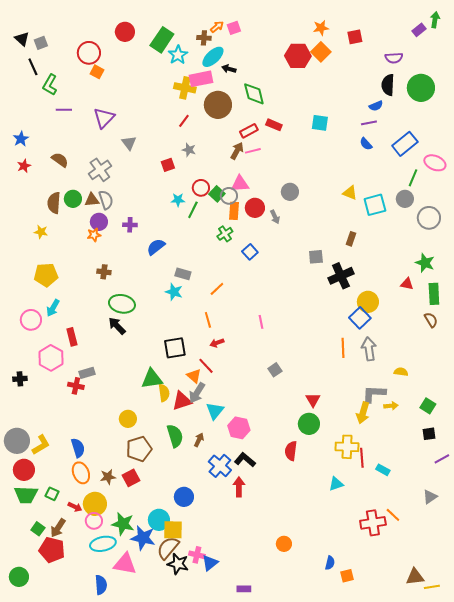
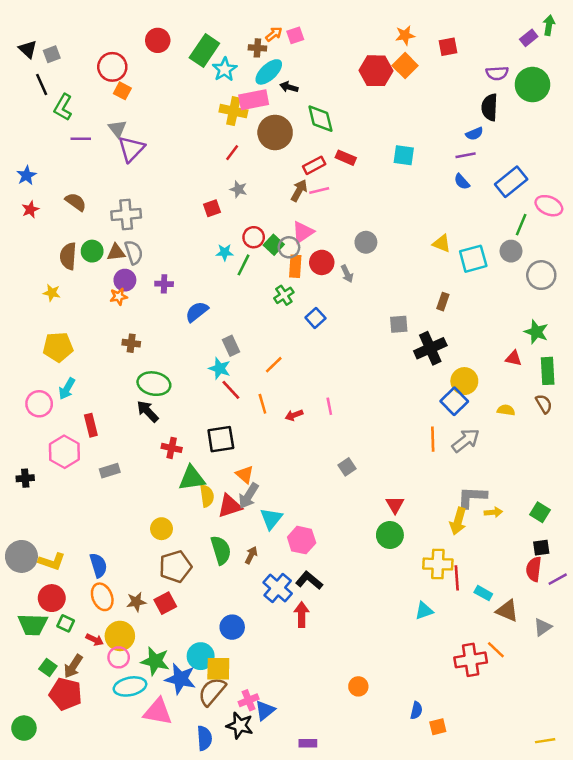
green circle: (421, 88) -> (532, 85), moved
gray triangle: (129, 143) -> (117, 129), moved
gray cross: (100, 170) -> (126, 215), turned 30
pink triangle: (240, 184) -> (303, 232), turned -30
gray rectangle: (183, 274) -> (231, 346), turned 49
red arrow: (217, 343) -> (294, 415), moved
gray arrow: (369, 349) -> (466, 440), turned 60
red line: (206, 366) -> (231, 390), moved
yellow semicircle: (401, 372) -> (506, 410), moved
red cross: (76, 386) -> (172, 448), moved
yellow L-shape: (41, 445) -> (52, 561), turned 50
red semicircle: (291, 451) -> (534, 569), moved
red circle: (24, 470) -> (52, 598), moved
pink cross: (197, 555) -> (249, 700), turned -35
black star: (178, 564) -> (240, 726), moved
brown triangle: (415, 577) -> (507, 611), moved, turned 30
blue semicircle: (101, 585) -> (204, 738), moved

